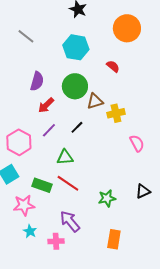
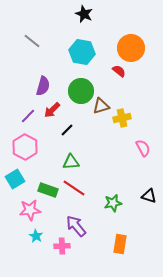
orange circle: (127, 28) -> (131, 48), moved
black line: (77, 127) -> (67, 130), moved
purple line: (49, 130) -> (28, 116), moved
black triangle: (143, 191) -> (149, 196), turned 42

